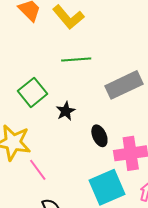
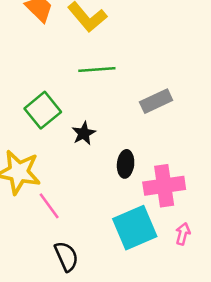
gray rectangle: (124, 85) -> (156, 101), size x0.7
black ellipse: (99, 136) -> (126, 164), turned 30

